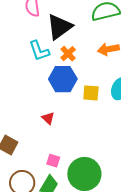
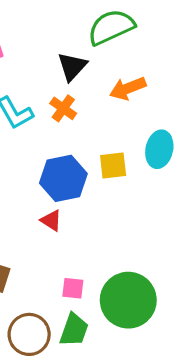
black triangle: (59, 27) -> (72, 66), moved, size x0.7
blue hexagon: (63, 79) -> (63, 178), moved

